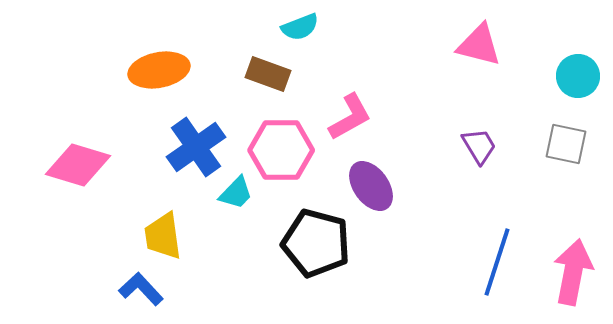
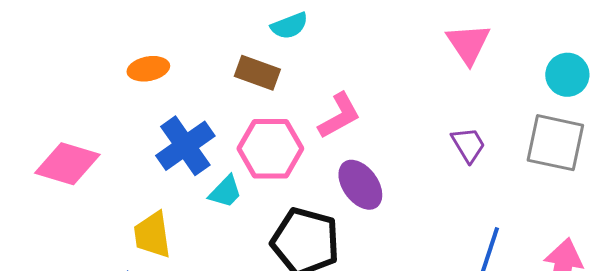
pink triangle: (479, 45) -> (468, 44), turned 42
orange ellipse: (159, 70) -> (148, 69), size x0.7
gray square: (566, 144) -> (555, 143), size x1.4

